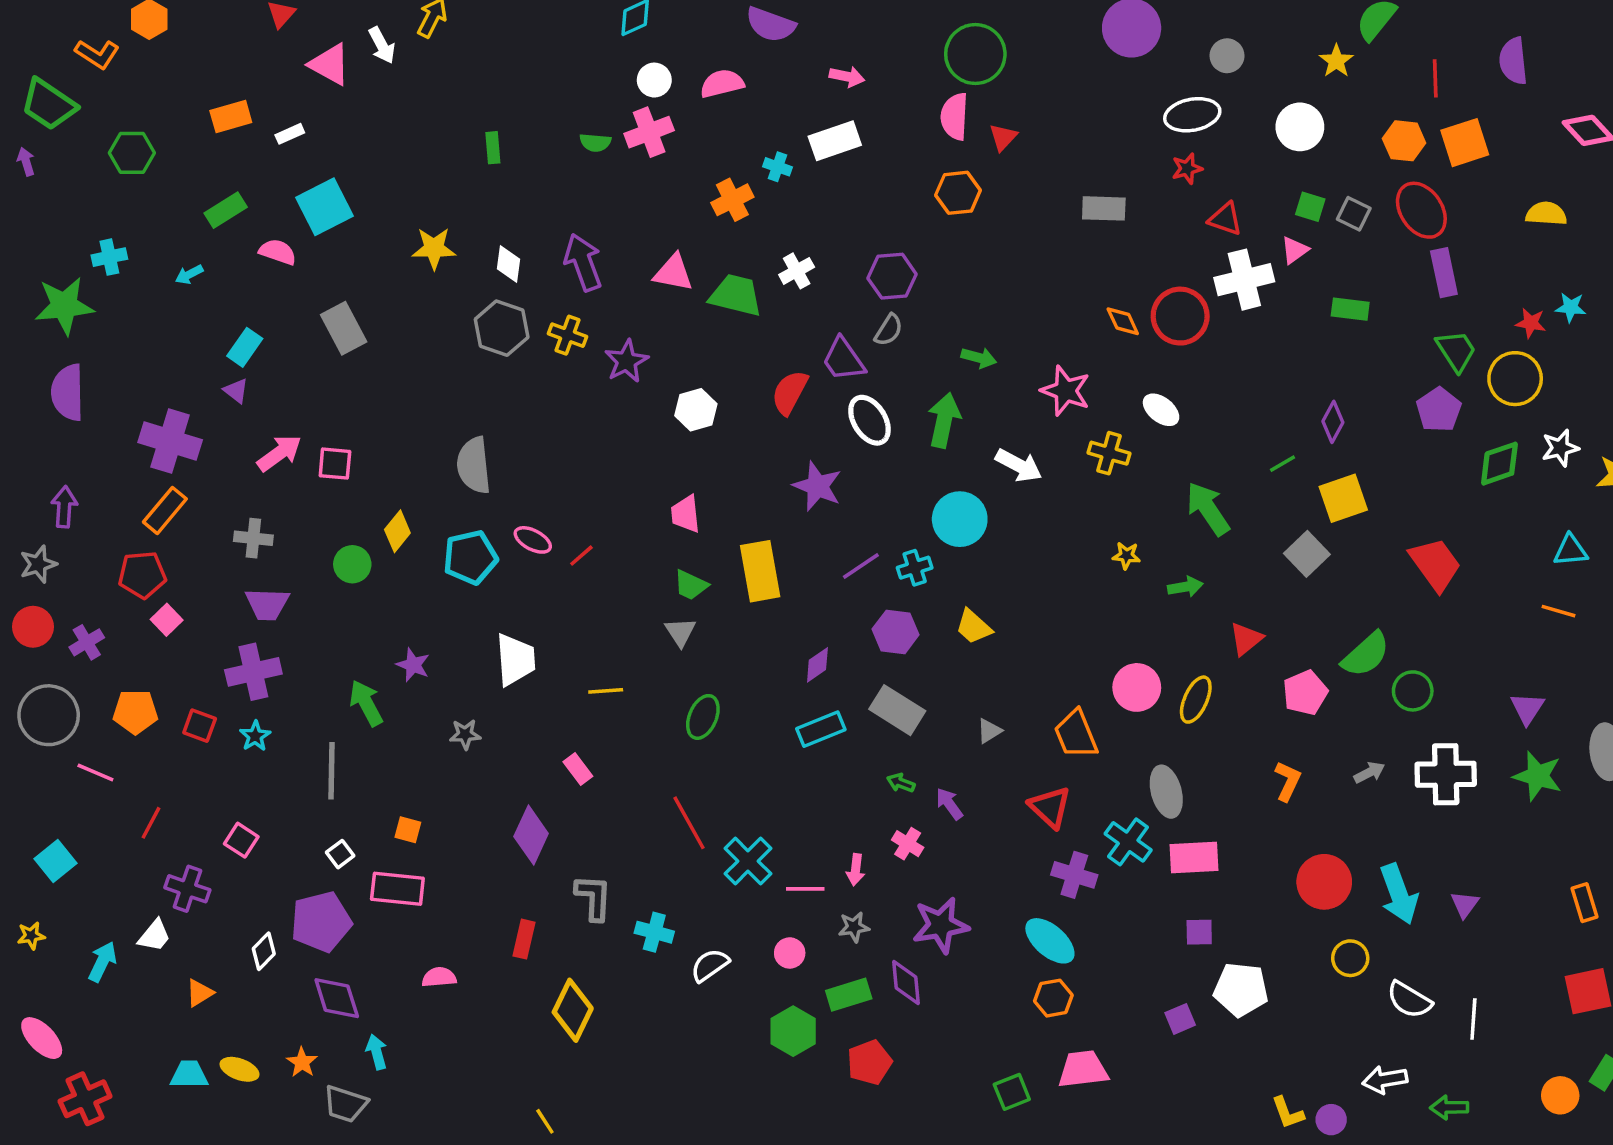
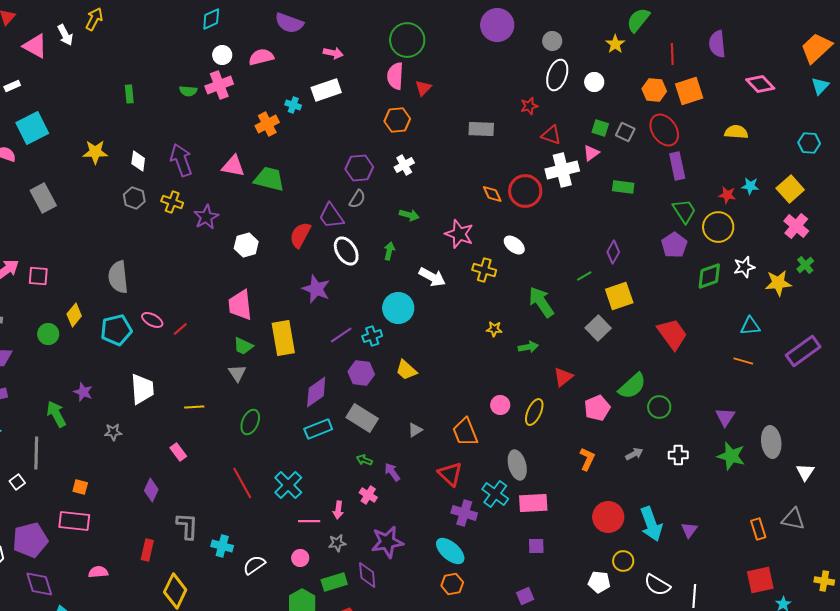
white ellipse: (1192, 115) -> (557, 75), moved, turned -60
white circle: (1300, 127) -> (594, 82), size x0.7
white cross: (797, 271) -> (404, 165), moved
gray hexagon: (502, 328) -> (134, 198), size x0.7
green arrow: (944, 420) -> (389, 251), size x0.6
pink trapezoid: (686, 514) -> (240, 305), size x1.4
purple diamond: (817, 665) -> (316, 392), size x1.5
pink circle: (1137, 687) -> (500, 405), size x0.7
white cross: (1446, 774) -> (678, 455), size x0.6
purple diamond: (531, 835) -> (151, 490), size x0.7
white square: (340, 854) -> (17, 482), moved
cyan cross: (748, 861) -> (288, 485), moved
white pentagon: (1241, 989) -> (599, 582), moved, size x0.7

